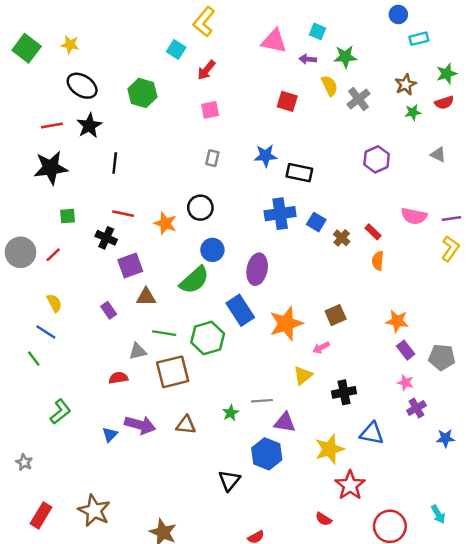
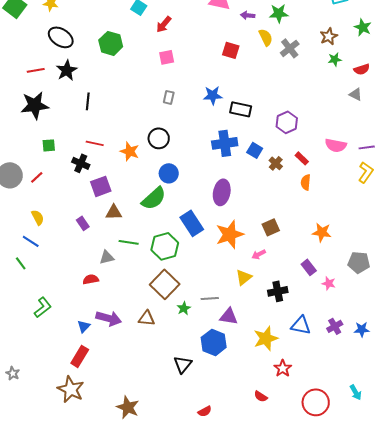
green star: (447, 74) -> (363, 27), turned -30
red semicircle: (444, 103) -> (362, 69), moved
purple hexagon: (377, 159) -> (287, 122), moved
purple ellipse: (257, 269) -> (222, 192), moved
purple rectangle: (406, 350) -> (309, 267), moved
brown square: (173, 372) -> (165, 284), moved, turned -32
purple cross: (416, 408) -> (335, 326), moved
gray star: (24, 462) -> (13, 373), moved
red star: (350, 485) -> (283, 368), size x0.7
red rectangle: (41, 515) -> (80, 356), moved

